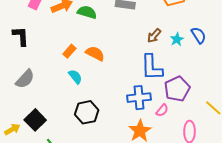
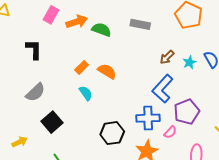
blue L-shape: (152, 67) -> (163, 89), turned 40
black hexagon: (87, 112) -> (112, 133), moved
black square: (35, 120) -> (52, 122), moved

